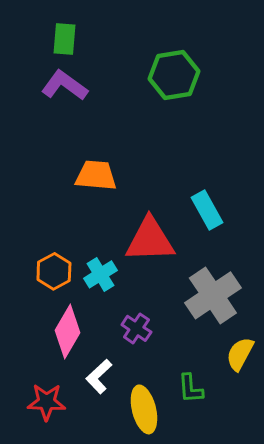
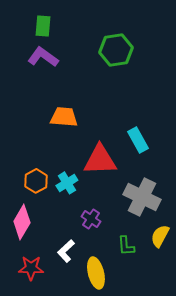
gray cross: (213, 295) -> (142, 197), turned -30
pink diamond: (67, 331) -> (22, 222), moved
green L-shape: (190, 388) -> (126, 246), moved

